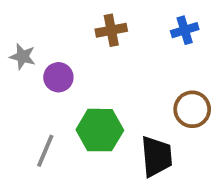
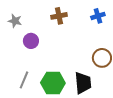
gray star: (23, 57) -> (15, 21), moved
green hexagon: (100, 130) -> (53, 83), moved

